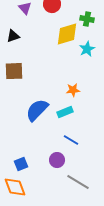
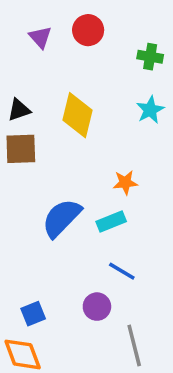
yellow diamond: (67, 34) -> (77, 115), moved, turned -60
black triangle: (13, 36) -> (19, 110), moved
gray line: (78, 182) -> (134, 346), turned 45

